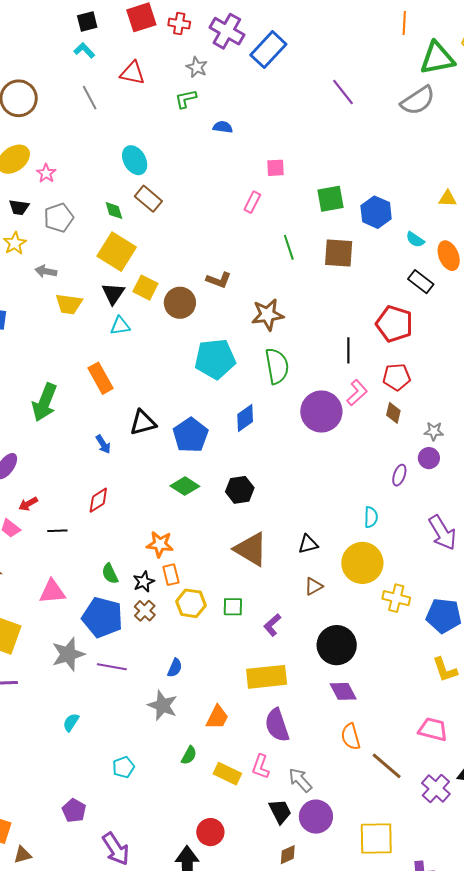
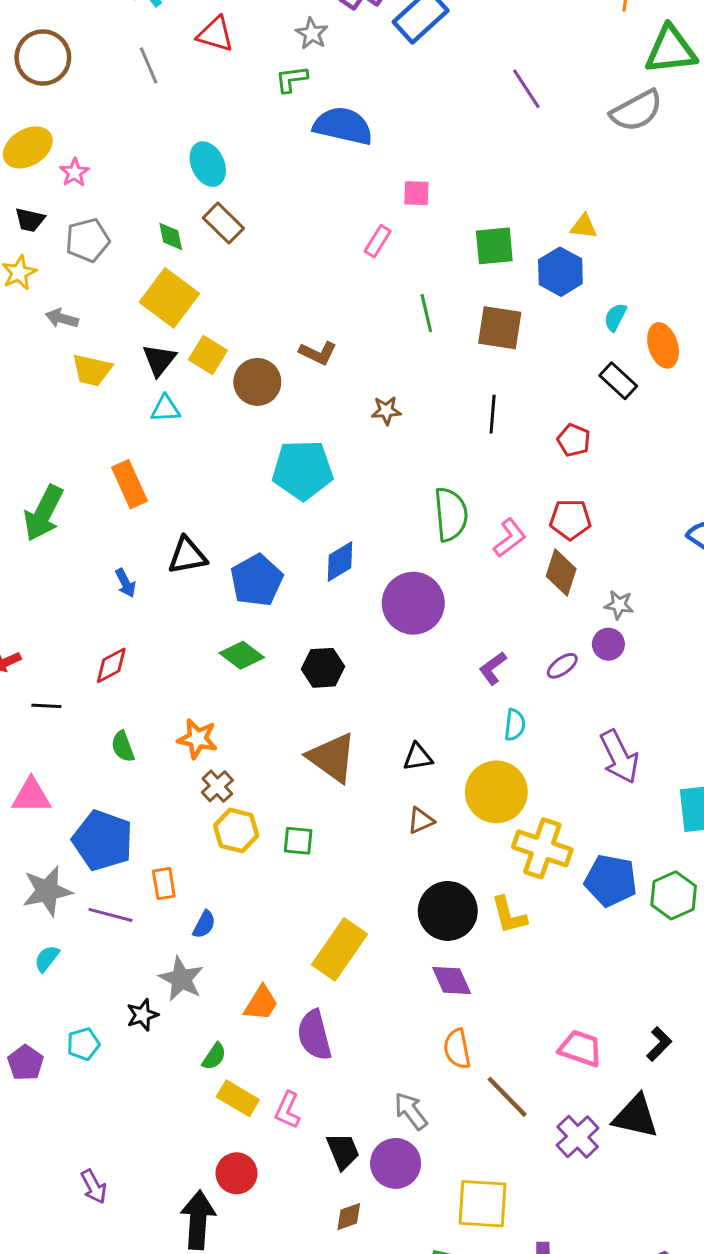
blue semicircle: (223, 127) -> (343, 126), size x2.0
yellow triangle: (448, 199) -> (584, 226), moved
cyan semicircle: (415, 240) -> (615, 317), turned 78
brown star: (268, 315) -> (386, 411), size x0.6
red pentagon: (394, 324) -> (574, 440), size x0.6
black line: (348, 350) -> (493, 414), moved
green semicircle: (277, 366) -> (451, 514), moved
purple circle: (321, 412) -> (413, 603), moved
brown diamond: (393, 413) -> (561, 572), size x1.4
purple ellipse: (399, 475) -> (562, 666), turned 30
green semicircle: (110, 574) -> (123, 746), moved
orange rectangle: (171, 575) -> (164, 884), moved
black star: (144, 582) -> (142, 1015), moved
yellow cross: (396, 598) -> (542, 848), size x1.4
brown cross: (145, 611) -> (217, 786), moved
purple L-shape: (272, 625) -> (493, 668), moved
yellow L-shape: (445, 670) -> (509, 915), moved
yellow rectangle: (267, 677) -> (340, 949), turned -54
cyan semicircle: (71, 722) -> (47, 959), moved
purple semicircle: (277, 725) -> (314, 1035), moved
cyan pentagon: (123, 767) -> (83, 1044), moved
pink L-shape: (261, 767) -> (288, 1110), moved
yellow rectangle: (227, 774) -> (238, 1098), moved
gray arrow: (300, 780) -> (411, 1111), moved
purple pentagon: (74, 811) -> (25, 1063), moved
purple arrow: (116, 849) -> (94, 1187), size x0.7

